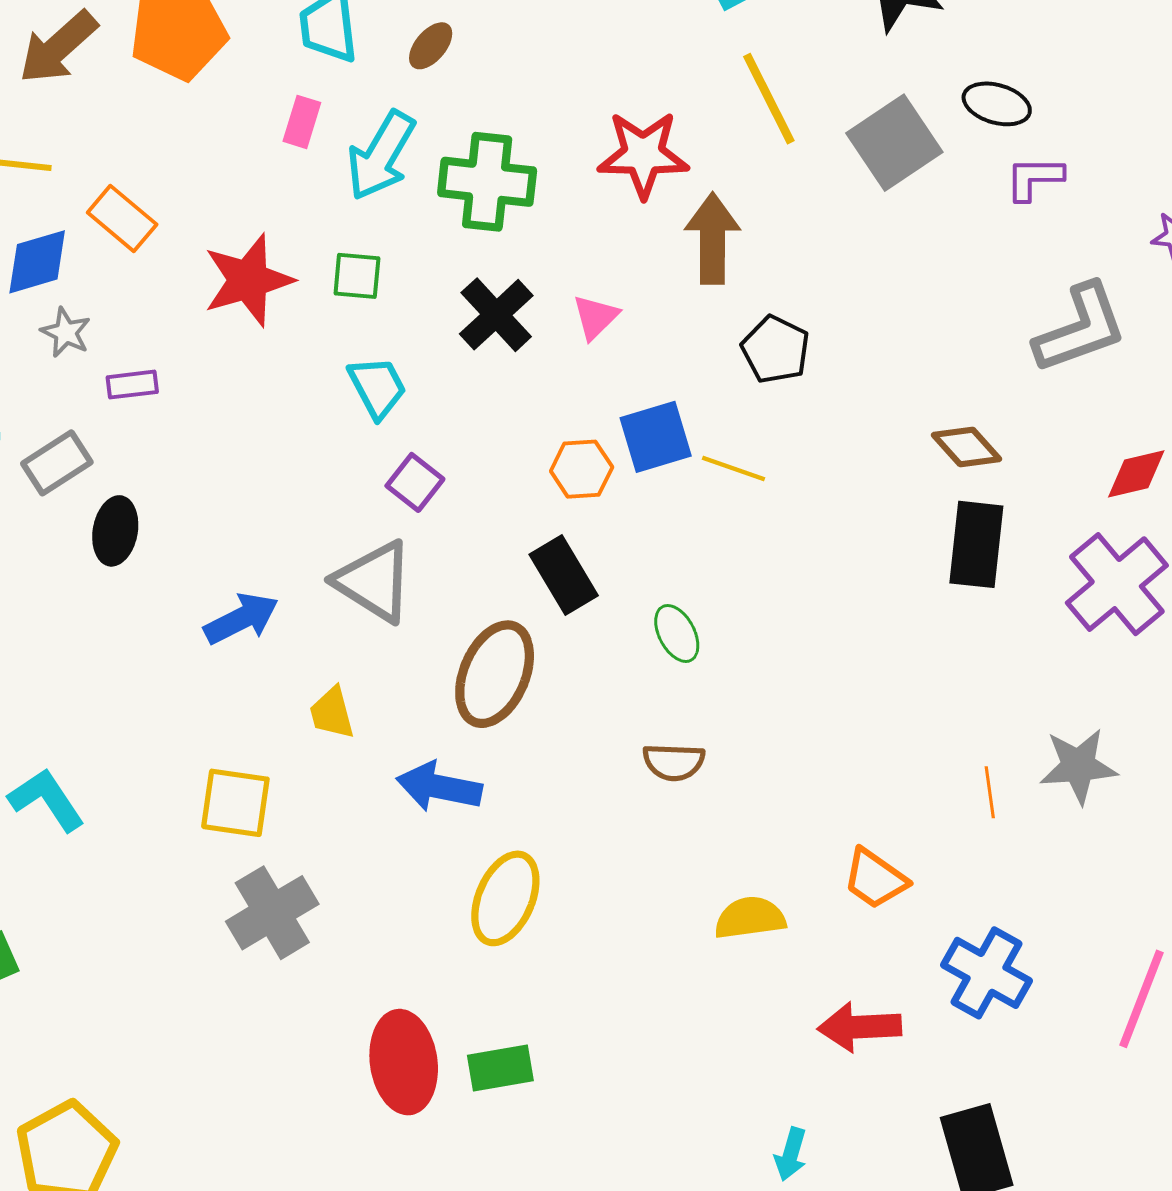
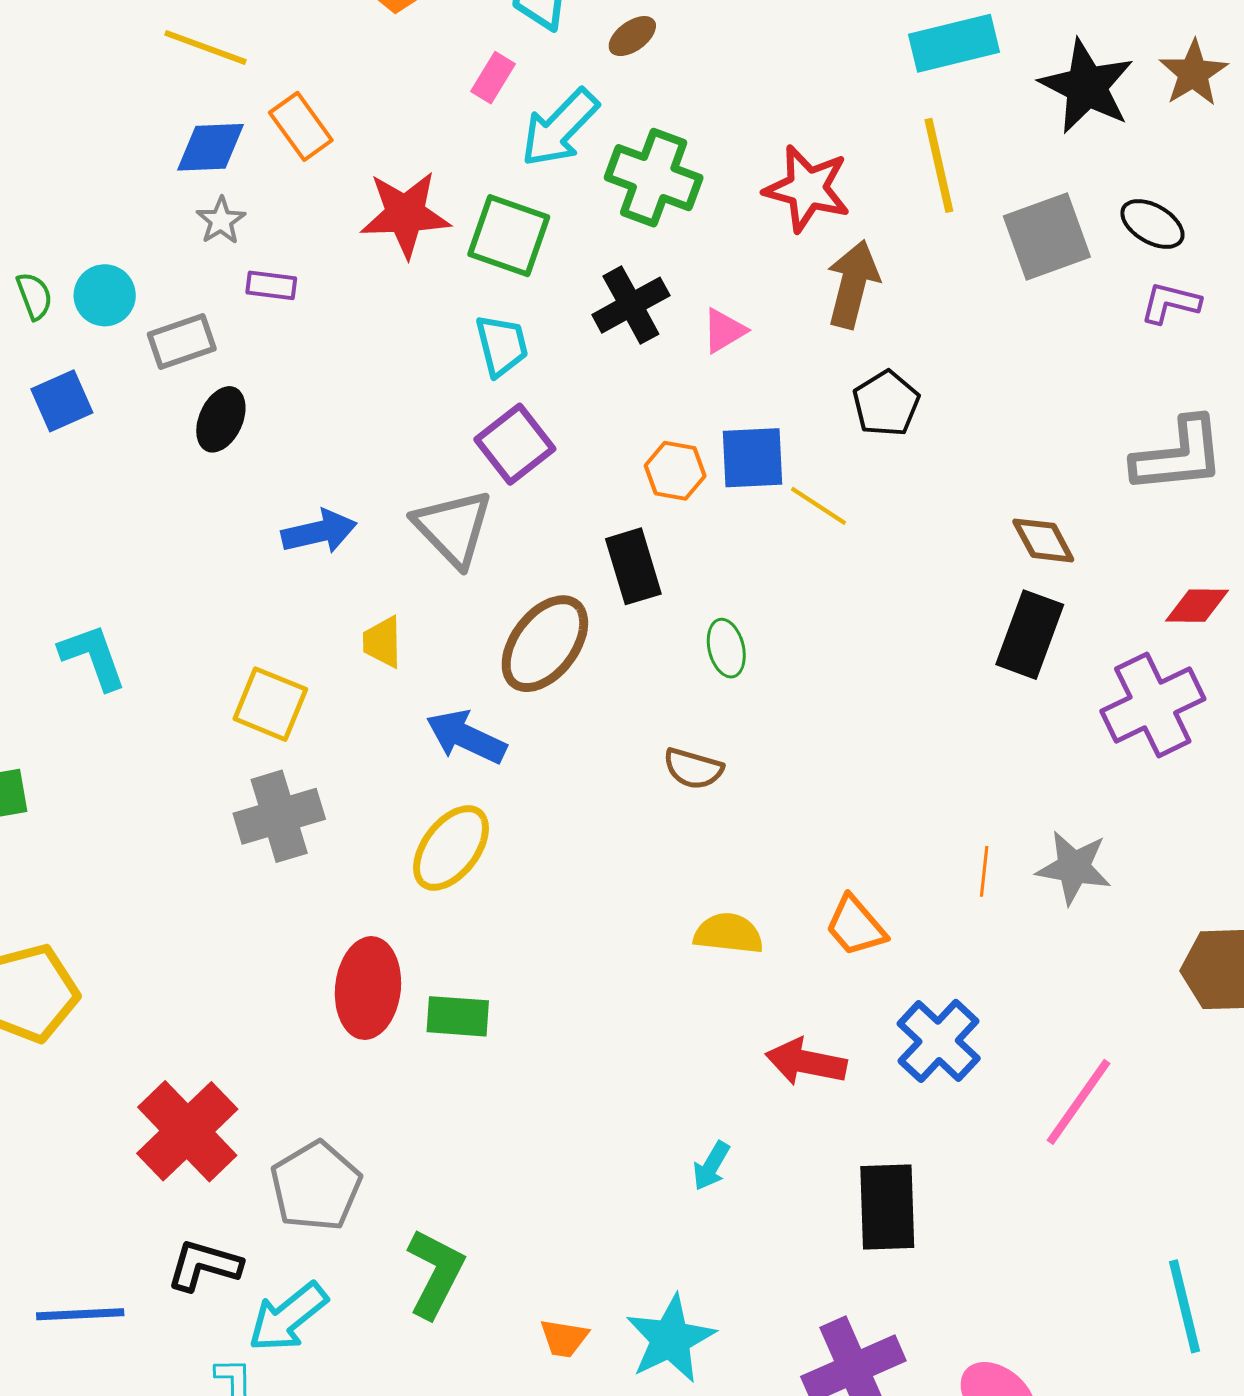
green square: (357, 276) -> (509, 236), size x1.6
purple square: (415, 482) -> (515, 444), size x1.4
yellow ellipse: (505, 898) -> (451, 848), moved

